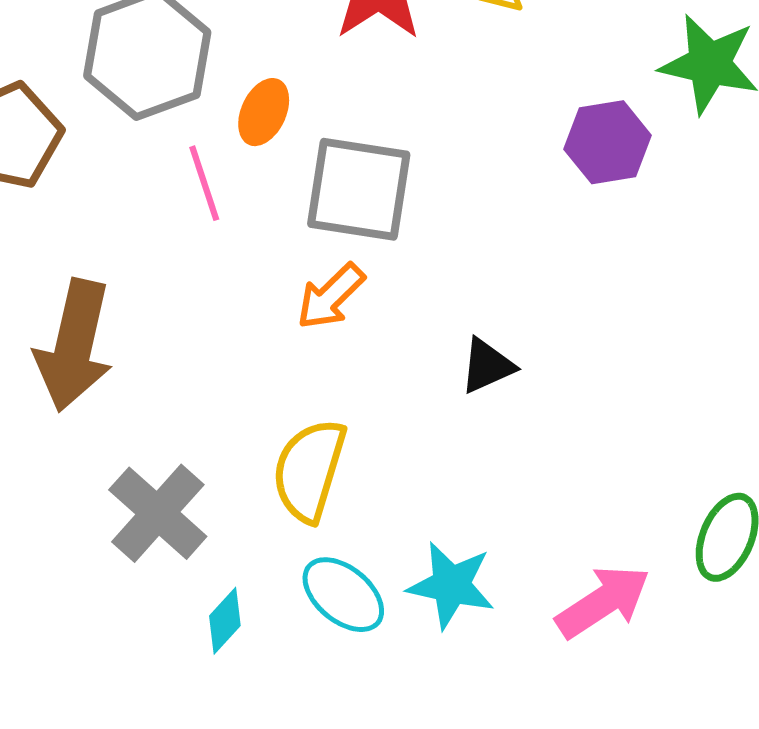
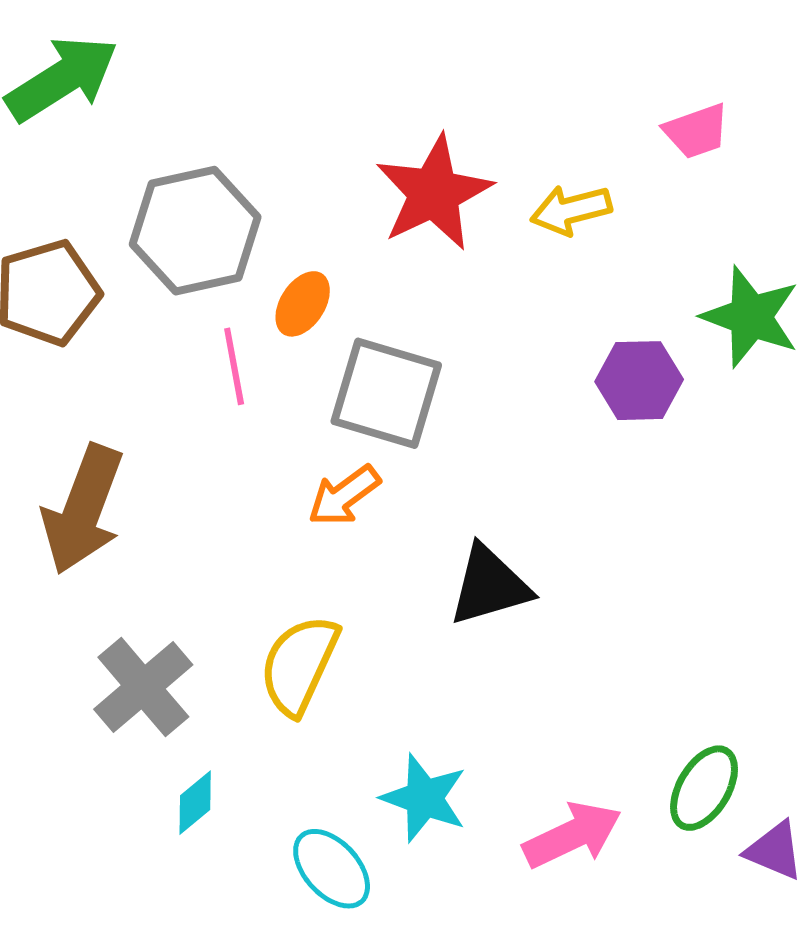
black triangle: (487, 366) -> (490, 586), size x1.5
cyan ellipse: (343, 595) -> (332, 869), moved

